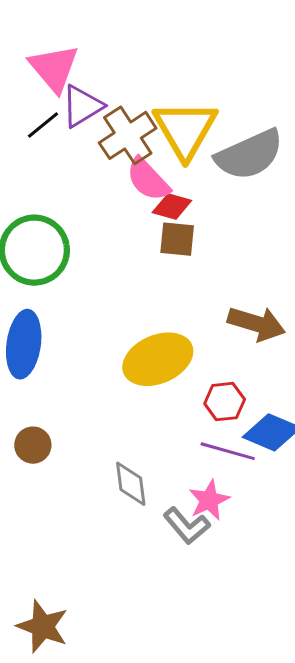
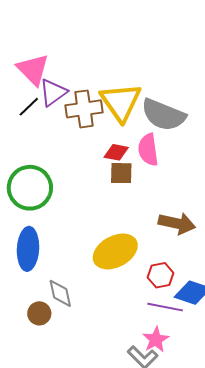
brown cross: (128, 135) -> (84, 109), turned 30
gray semicircle: (249, 155) -> (163, 115), turned 51
pink semicircle: (148, 179) -> (148, 150), moved, turned 40
gray diamond: (131, 484) -> (60, 293), moved

